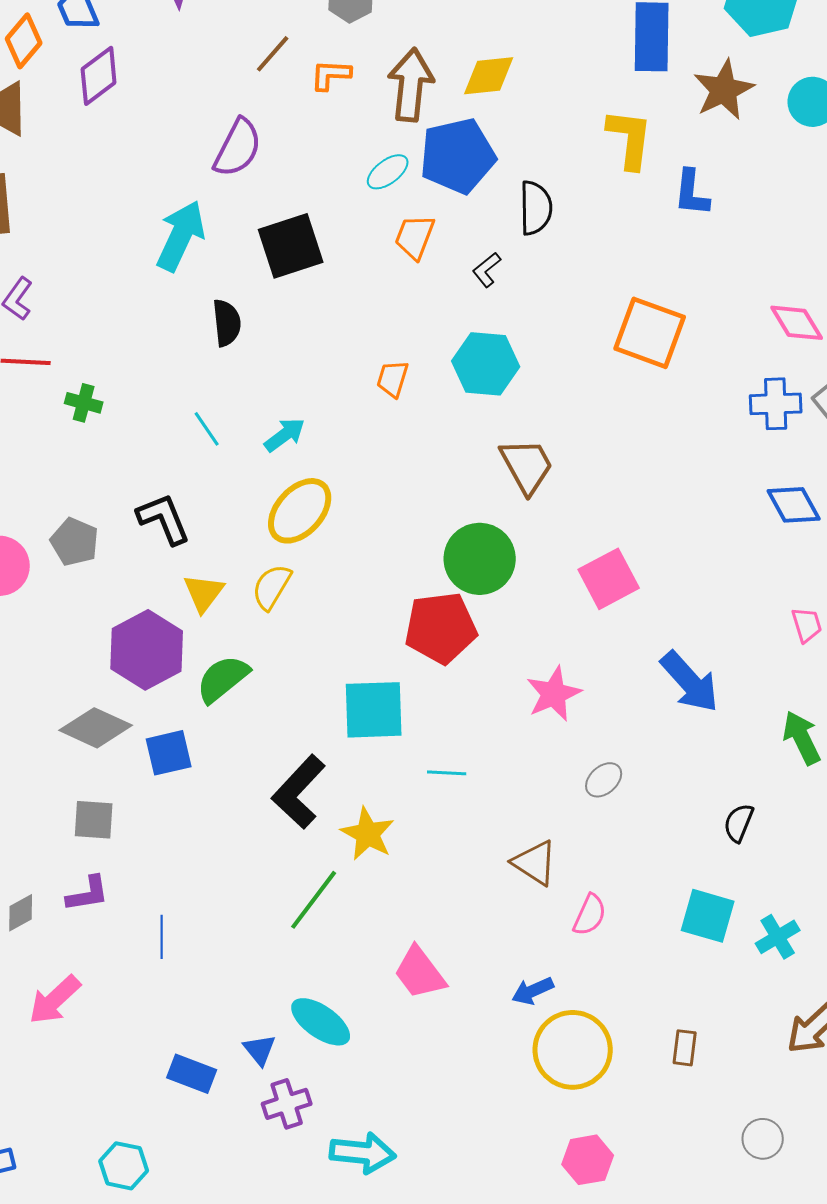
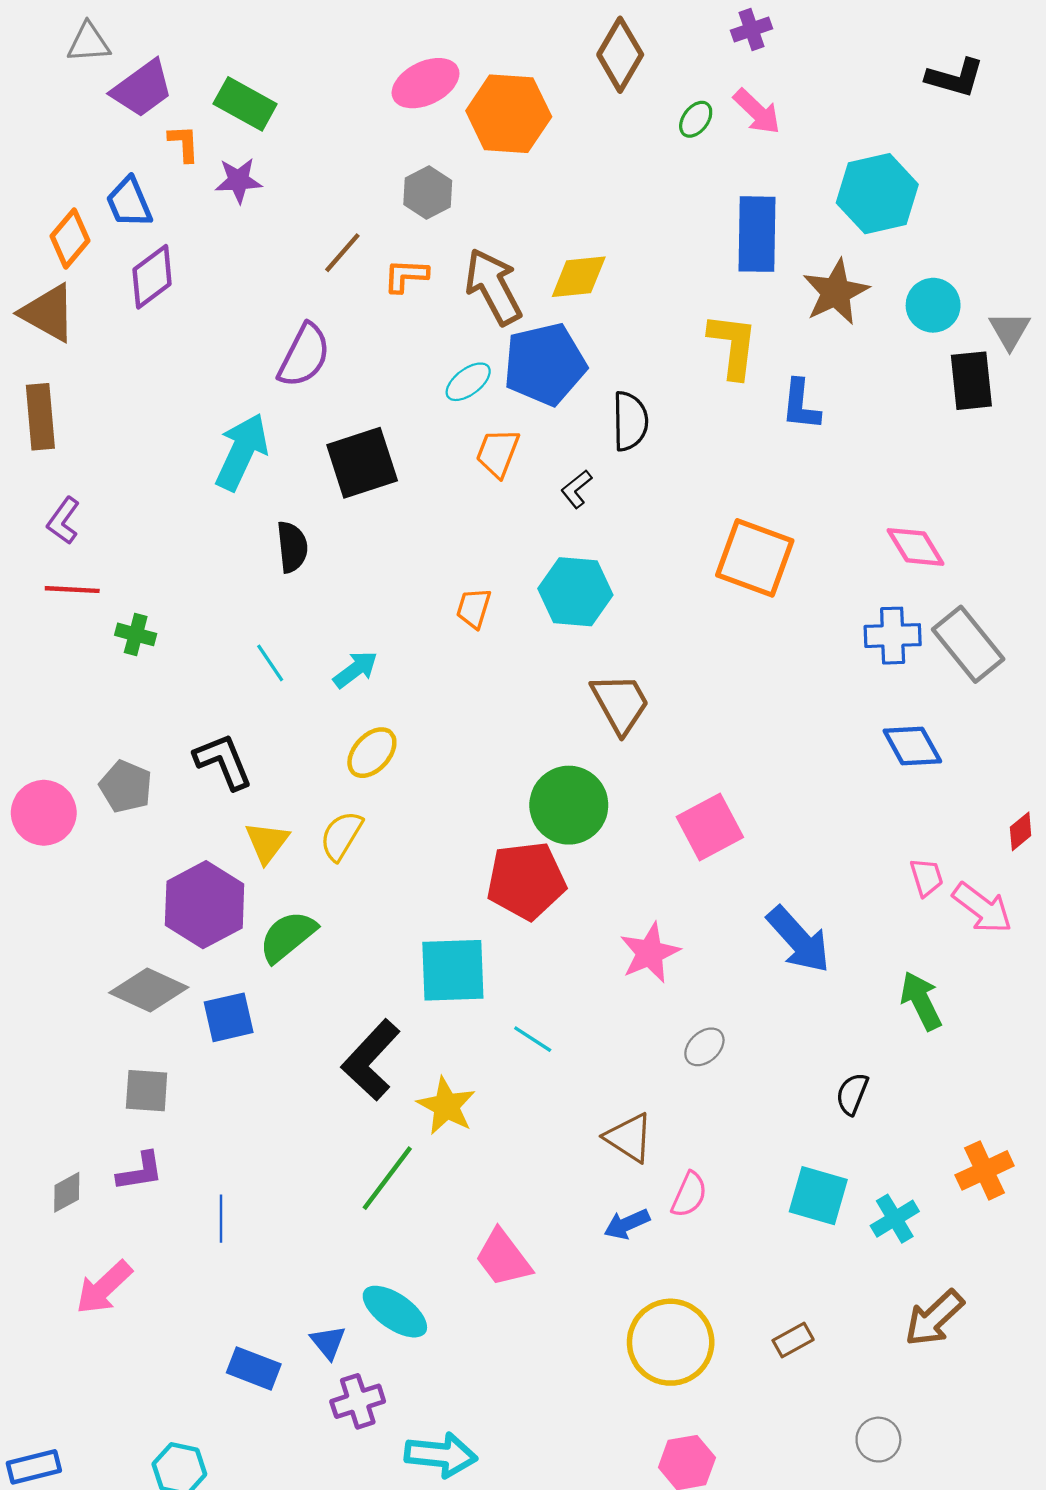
brown arrow: (411, 85) -> (493, 287), turned -34
yellow ellipse: (300, 511) -> (372, 753), size x0.7
cyan line: (447, 773) -> (533, 1039), turned 30
blue arrow: (533, 991) -> (627, 1224), moved
brown rectangle: (685, 1048) -> (793, 1340), turned 54

